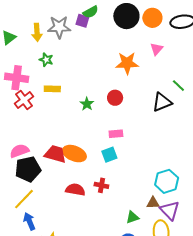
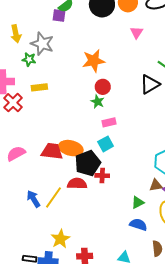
gray star: (59, 27) -> (42, 44), moved, turned 30
orange star: (127, 63) -> (94, 61), moved
green star: (87, 104) -> (97, 102), moved
black pentagon: (28, 169) -> (88, 163), moved
yellow line: (24, 199) -> (53, 197), moved
blue arrow: (29, 221) -> (34, 199), moved

